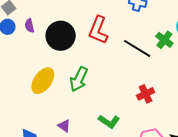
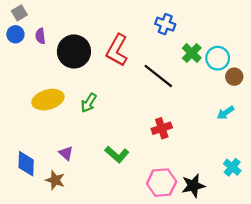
green cross: (164, 40) -> (192, 53), moved
green arrow: (79, 79) -> (89, 103), size x0.7
yellow ellipse: (43, 81) -> (48, 100), turned 32

